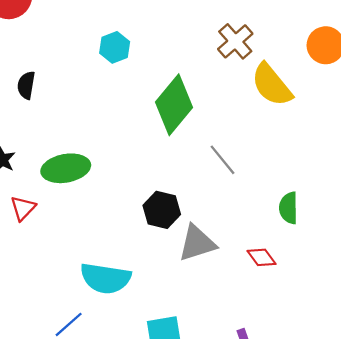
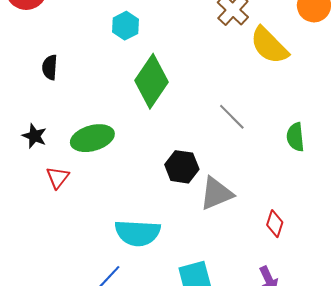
green diamond: (174, 105) -> (151, 81), moved
green semicircle: (289, 208) -> (295, 137), moved
red diamond: (261, 257) -> (275, 224), moved, turned 60

